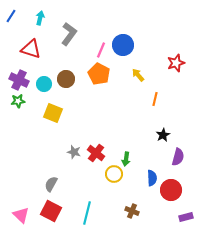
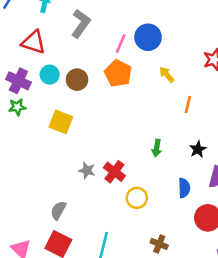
cyan circle: (44, 84) -> (50, 75), moved
green arrow: (126, 159) -> (157, 148), moved
blue semicircle: (152, 178) -> (184, 188), moved

